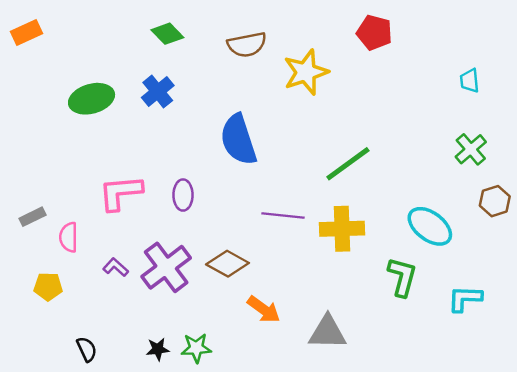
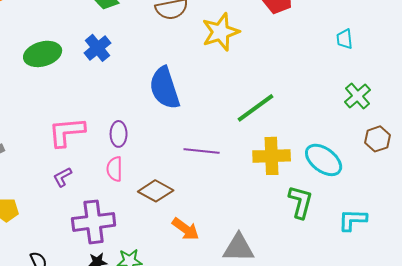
cyan trapezoid: (470, 81) -> (345, 39), moved
yellow cross: (342, 229) -> (272, 156), moved
pink semicircle: (69, 237) -> (115, 169), moved
purple L-shape: (116, 267) -> (63, 177), moved, turned -70
purple cross: (166, 267) -> (94, 222), moved, turned 30

